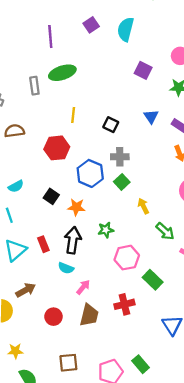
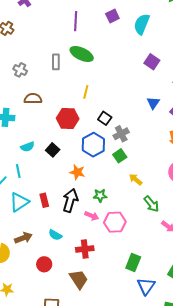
green ellipse: (62, 73) -> (82, 54), turned 35
black square: (111, 125) -> (105, 118), moved
gray cross: (120, 157) -> (121, 134), turned -35
black square: (51, 196) -> (53, 150), moved
yellow arrow: (143, 206) -> (136, 179), turned -32
cyan semicircle: (66, 268) -> (55, 235), moved
green rectangle: (153, 280) -> (133, 262), moved, turned 60
pink arrow: (83, 287) -> (92, 216), moved, turned 64
red cross: (124, 304) -> (85, 249), moved
brown trapezoid: (89, 315) -> (79, 279), moved, turned -55

